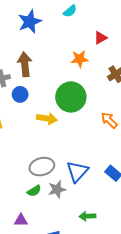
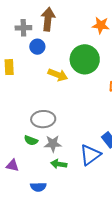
blue triangle: (77, 172) -> (90, 155), moved
green semicircle: (34, 191) -> (31, 140), turned 40
green arrow: (87, 216) -> (59, 164), moved

